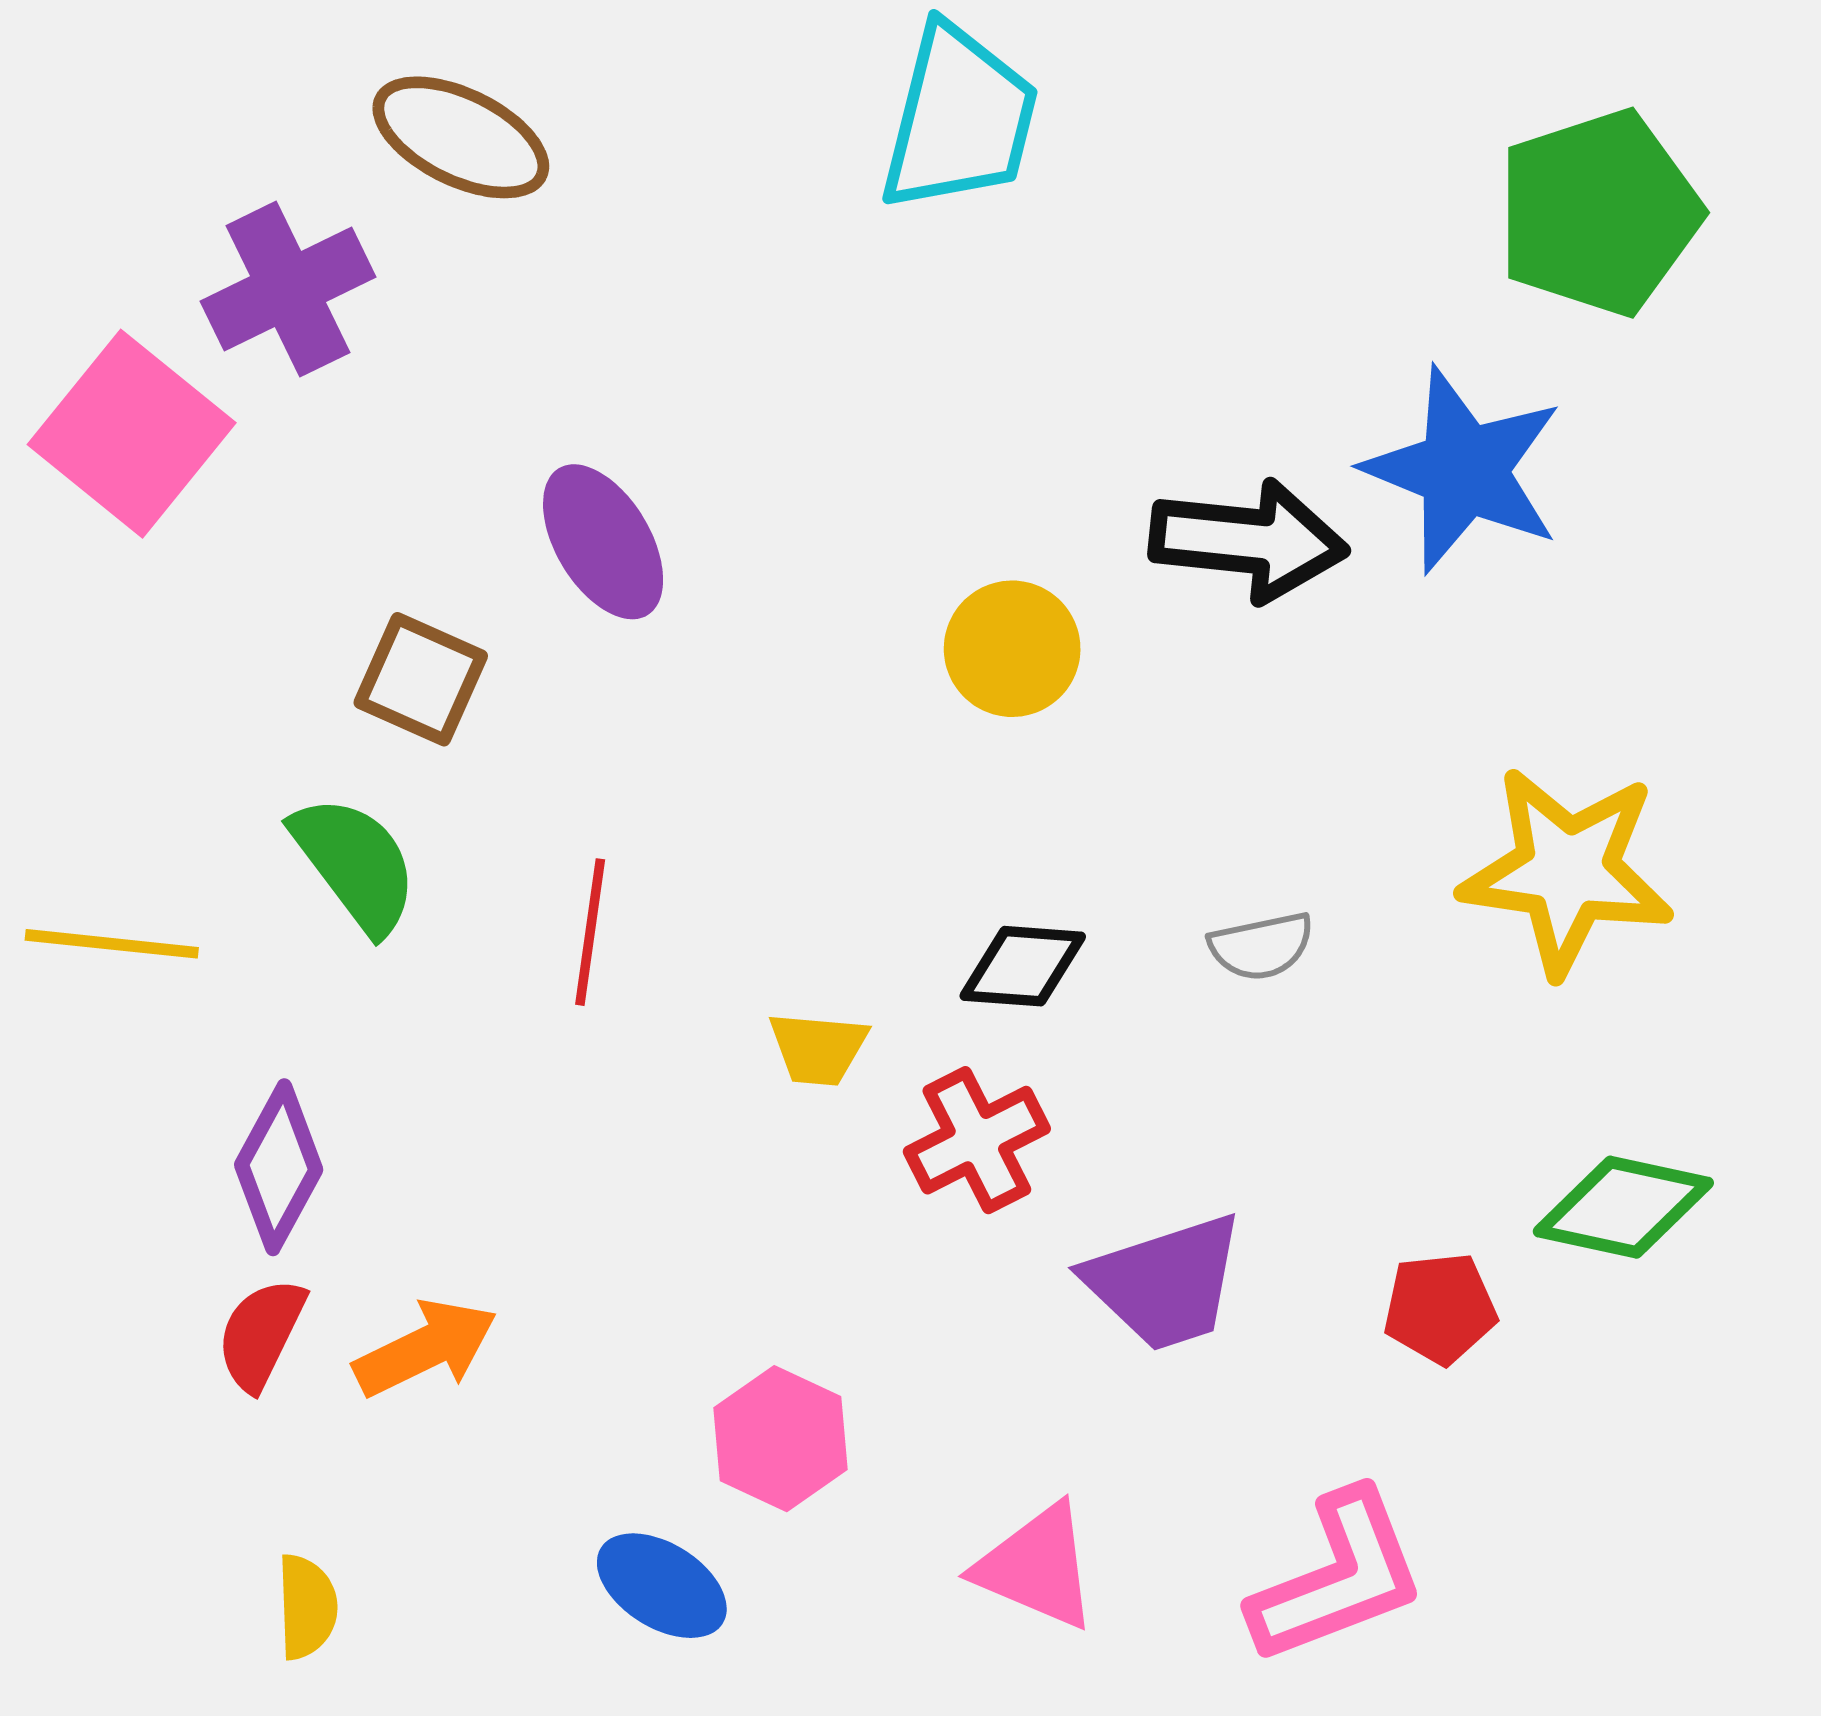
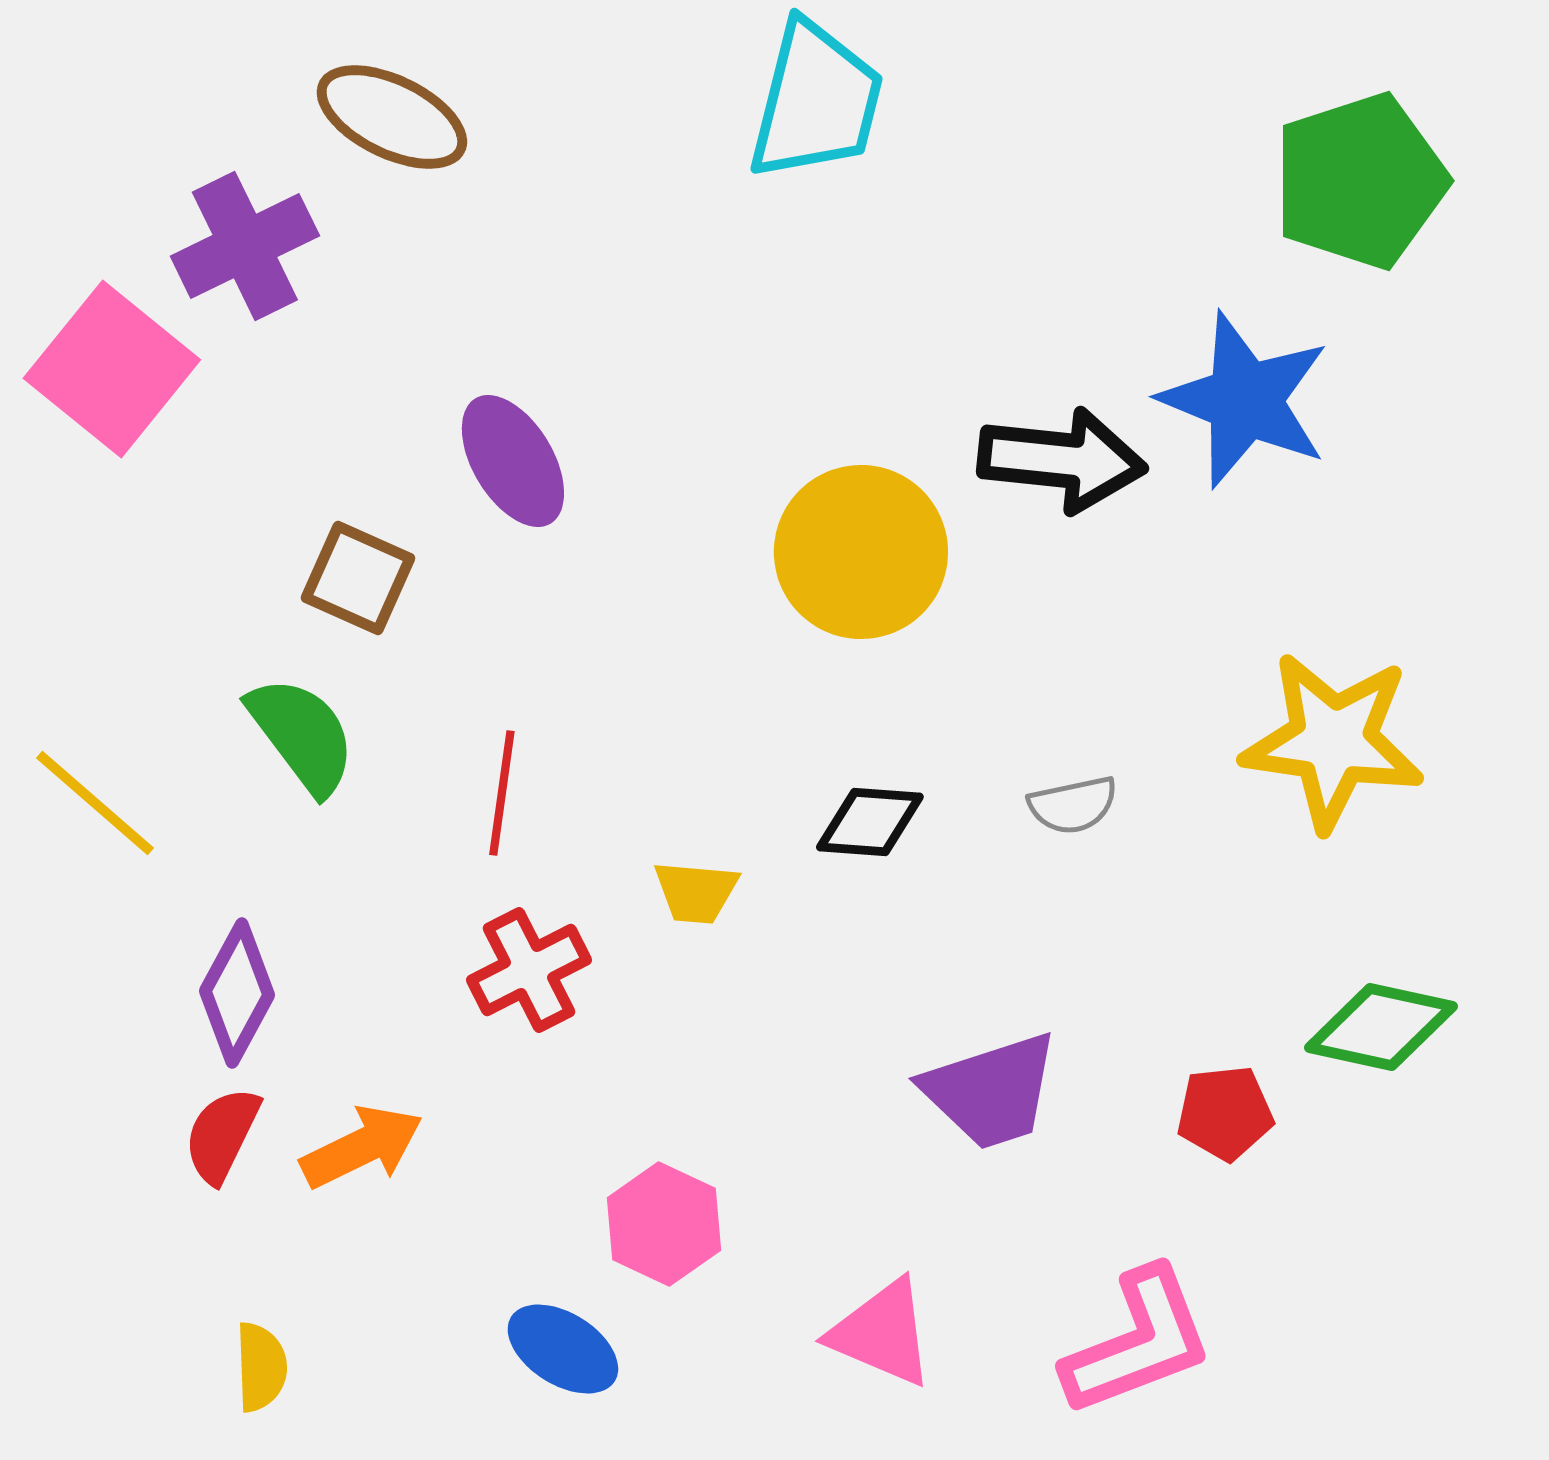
yellow circle: (1012, 649) -> (861, 552), size x1.5
yellow line: (112, 944) -> (95, 803), turned 35
red cross: (977, 1140) -> (529, 970), moved

